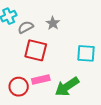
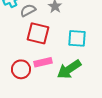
cyan square: (86, 53) -> (77, 38), moved

